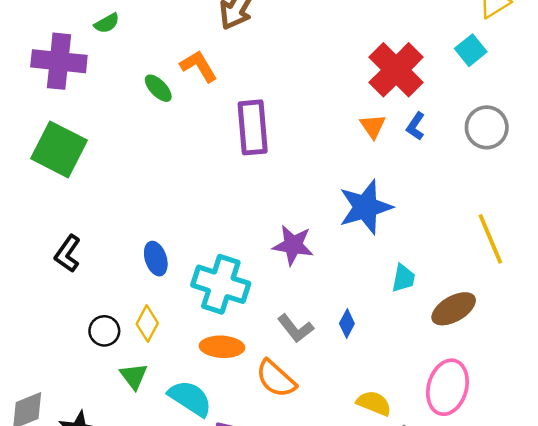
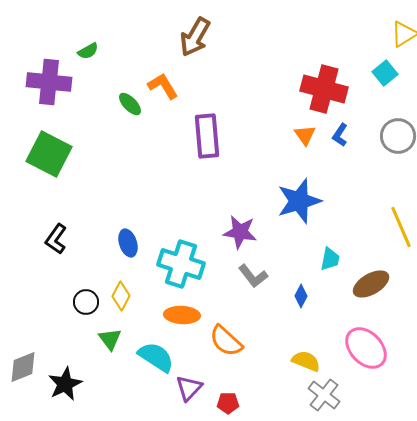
red cross: (396, 70) -> (324, 89), turned -30
blue diamond: (347, 324) -> (301, 296), moved
gray L-shape: (296, 328) -> (253, 276), moved
pink ellipse: (447, 387) -> (366, 348), turned -60

